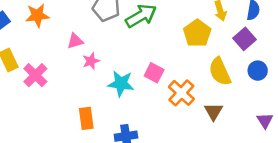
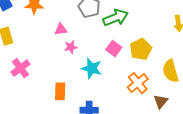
yellow pentagon: (197, 33) -> (141, 49), moved
pink square: (154, 73) -> (114, 49), moved
pink cross: (35, 75) -> (20, 68), moved

